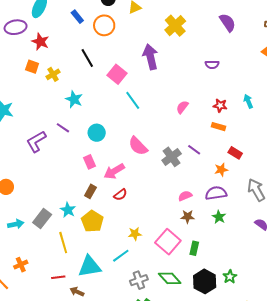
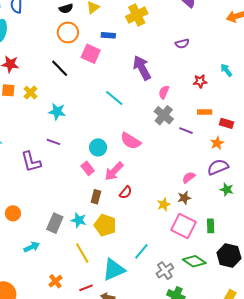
blue rectangle: (77, 17) -> (108, 35), moved, turned -32
yellow cross: (175, 26) -> (137, 15), turned 30
purple arrow: (150, 57) -> (142, 68), moved
pink square: (117, 74) -> (91, 54), moved
orange rectangle: (218, 127) -> (205, 112), moved
cyan circle: (97, 133) -> (98, 147), moved
purple L-shape: (36, 141) -> (31, 162), turned -60
gray cross: (172, 157) -> (164, 115), moved
brown star: (188, 217) -> (184, 198), moved
gray rectangle: (42, 219) -> (55, 223), moved
yellow star: (135, 234) -> (164, 204), moved
orange cross: (21, 265) -> (55, 281), moved

